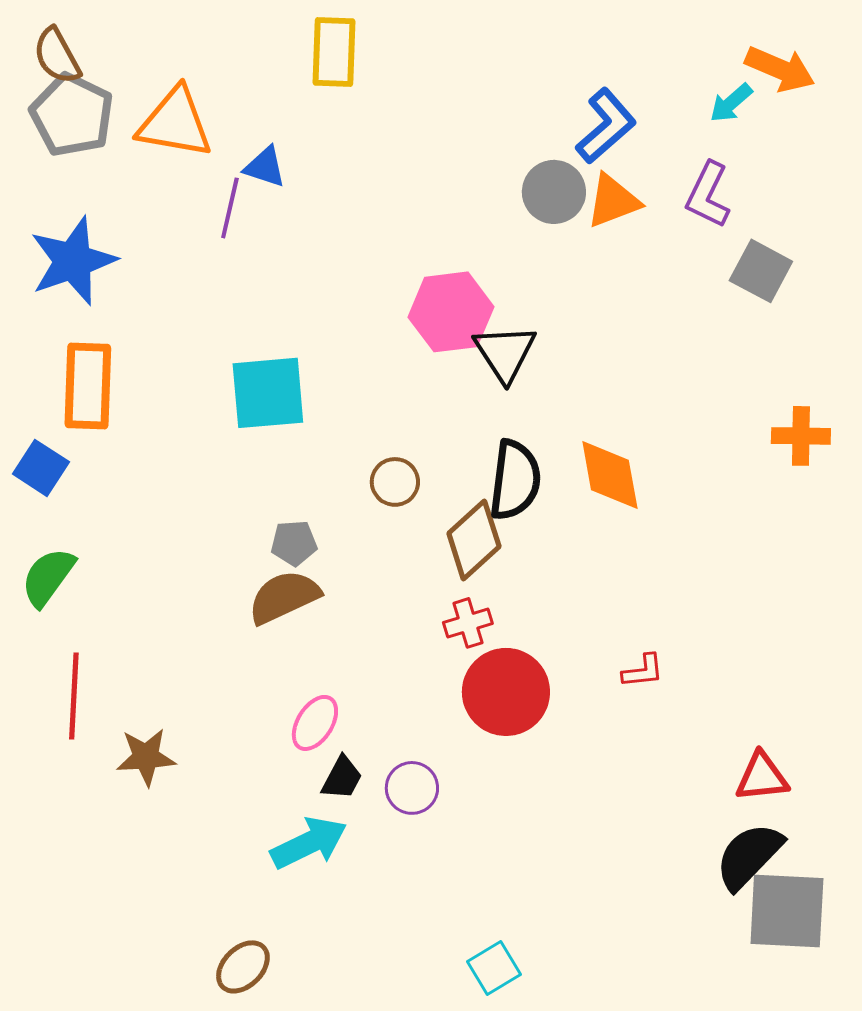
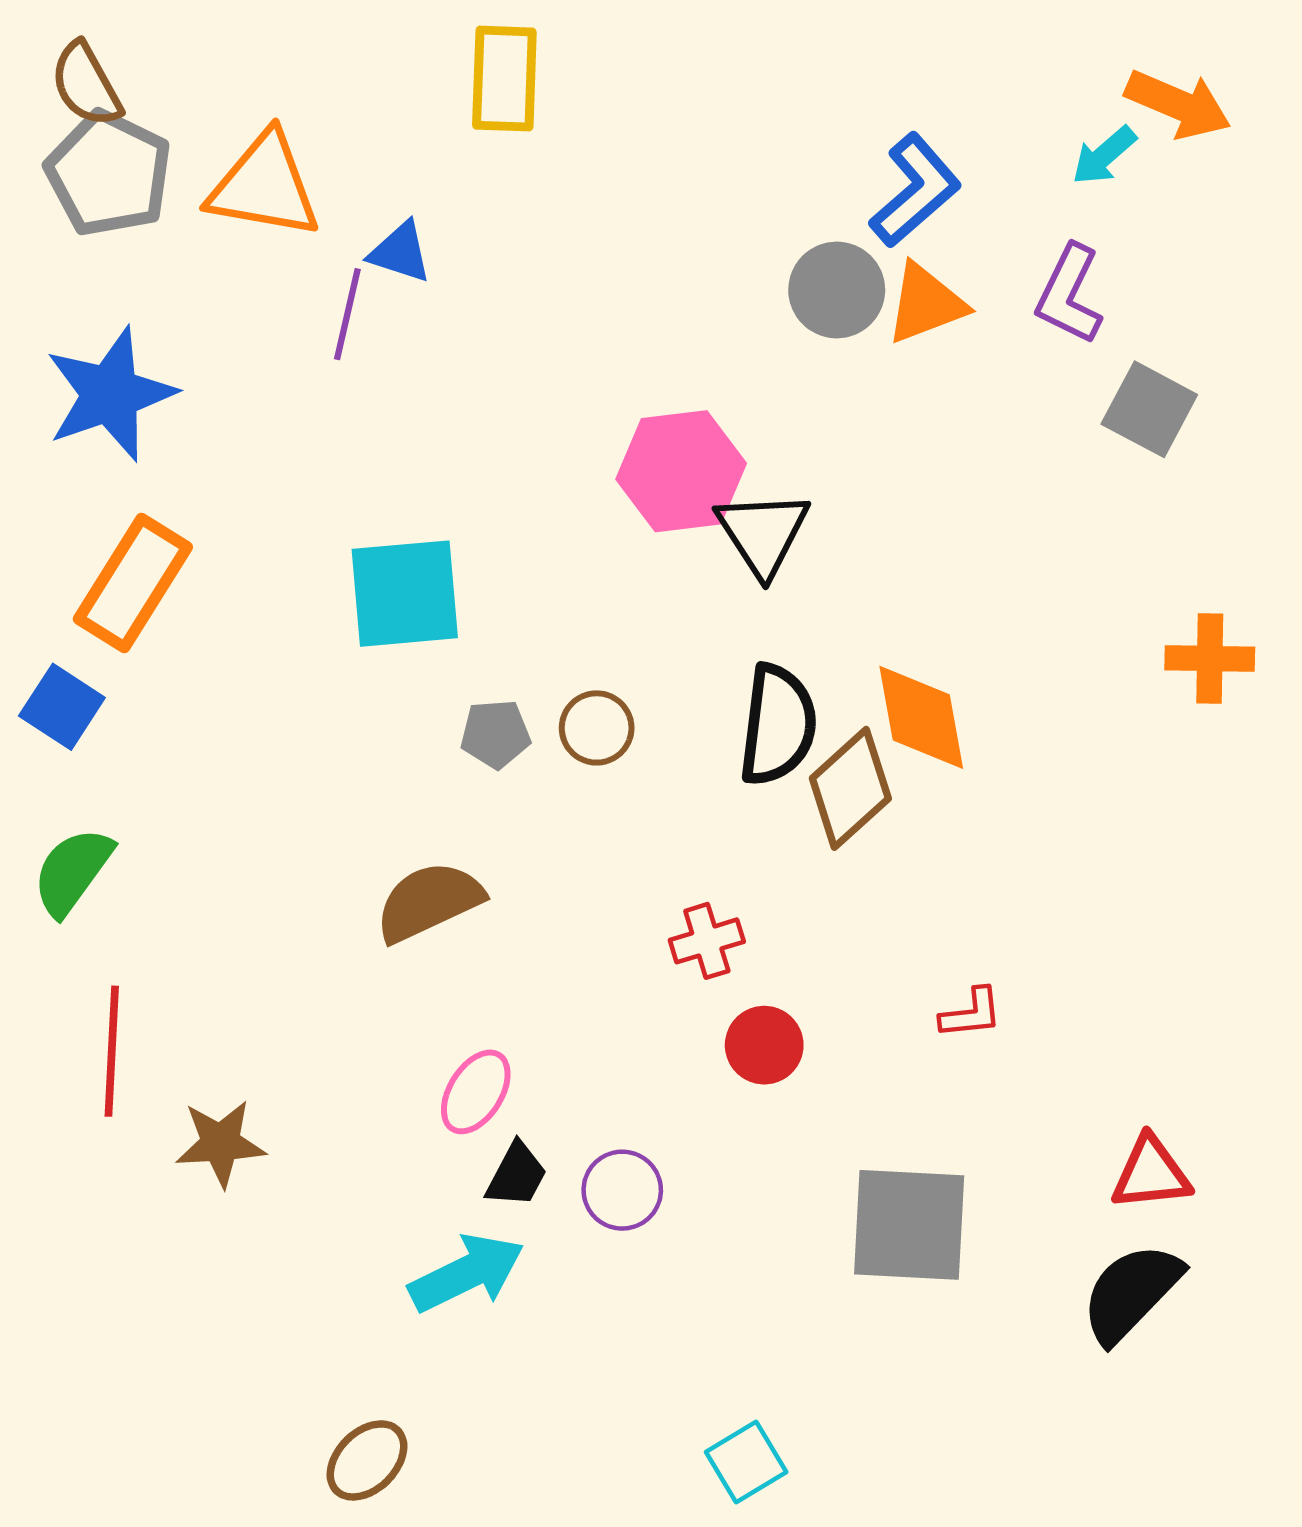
orange rectangle: (88, 386) -> (133, 583), turned 30
brown diamond: (474, 540) -> (850, 788), moved
gray pentagon: (294, 543) -> (495, 734), moved
red circle: (506, 692) -> (764, 1045), size x0.6
gray square: (787, 911) -> (909, 1225), moved

